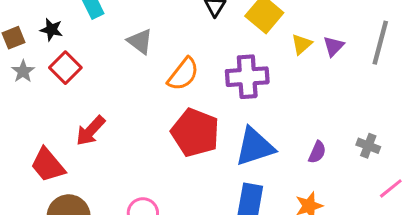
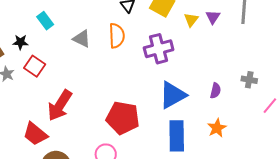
orange semicircle: (183, 74) -> (117, 36), moved, turned -30
red arrow: (90, 131) -> (60, 105), size x1.4
red pentagon: (195, 133) -> (123, 118), moved

